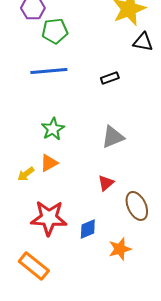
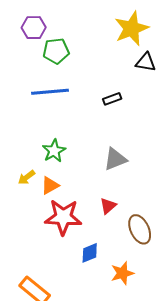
yellow arrow: (26, 174) -> (27, 177), moved
red star: (49, 218) -> (63, 217), moved

